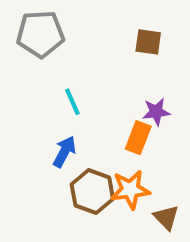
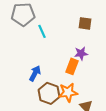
brown square: (148, 42) -> (85, 23), moved
cyan line: (72, 102) -> (42, 31), moved

